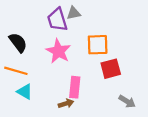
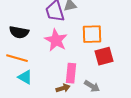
black semicircle: (18, 43) -> (19, 32), turned 138
gray arrow: (127, 101) -> (92, 86), moved

